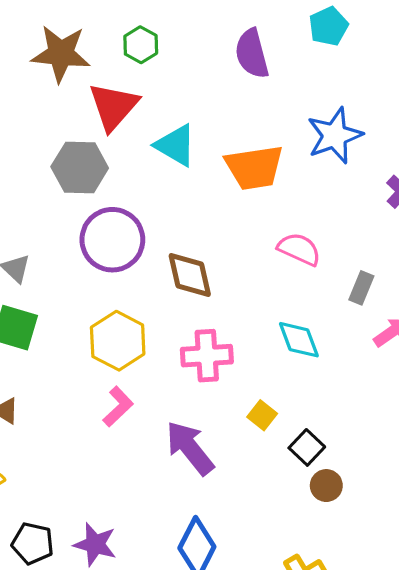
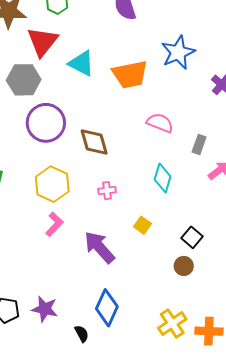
cyan diamond: (299, 340) -> (163, 178), turned 40
pink cross: (207, 356) -> (107, 191), size x0.6
black square: (307, 447) -> (192, 237), moved

